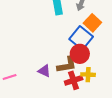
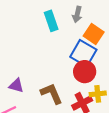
brown L-shape: (67, 65) -> (51, 94), moved, turned -95
purple triangle: (44, 71) -> (16, 86), moved

